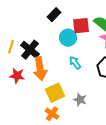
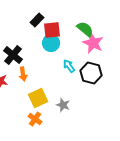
red square: (81, 26) -> (52, 30), moved
cyan arrow: (75, 63) -> (69, 66), moved
orange arrow: (40, 69) -> (23, 74), size x0.6

